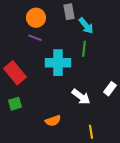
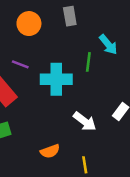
cyan arrow: (86, 26) -> (108, 45), moved
purple line: (35, 38) -> (20, 64), moved
yellow line: (91, 132) -> (85, 165), moved

